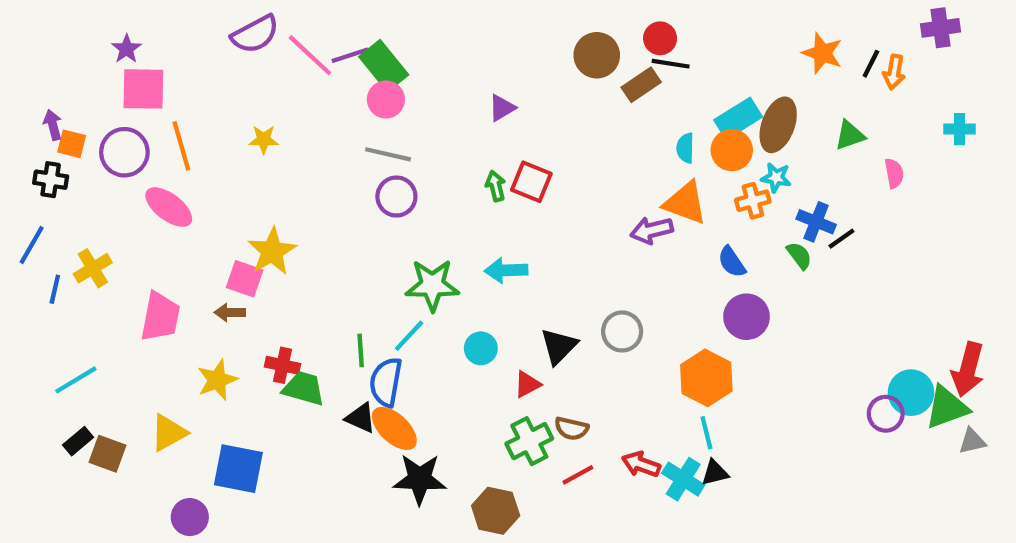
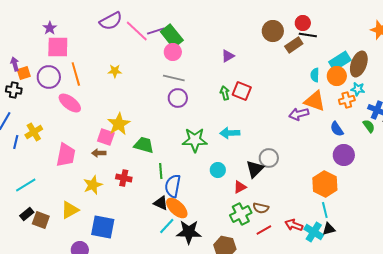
orange square: (72, 144) -> (24, 73), turned -32
gray circle: (622, 331) -> (269, 158), moved
cyan line: (409, 336) -> (167, 226), moved
green trapezoid: (304, 388) -> (144, 145), moved

